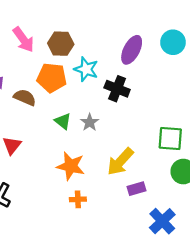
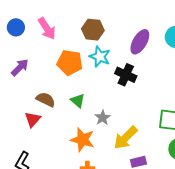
brown hexagon: (61, 44) -> (93, 30), moved
brown semicircle: (25, 97) -> (46, 99), moved
gray star: (90, 122) -> (103, 118), moved

